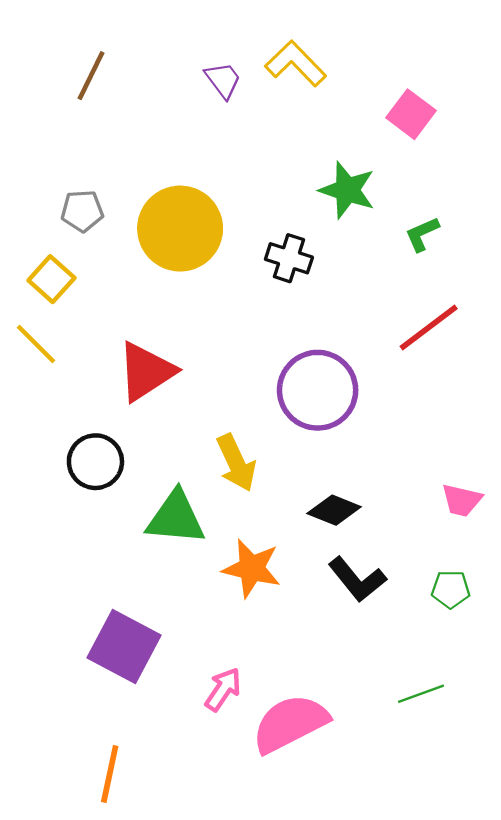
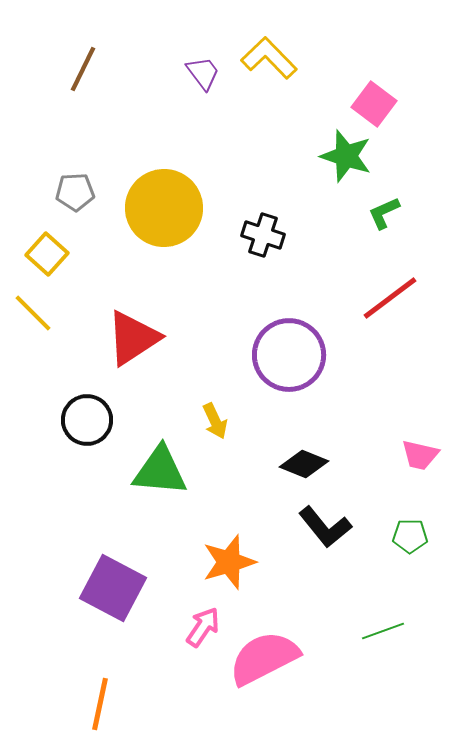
green star: (347, 190) -> (346, 156), moved
yellow arrow: (236, 463) -> (215, 421), size x0.7
orange star: (252, 568) -> (229, 562), moved, turned -30

